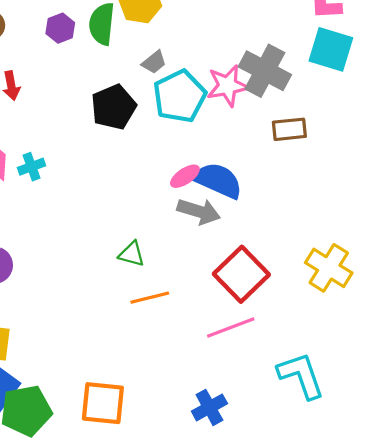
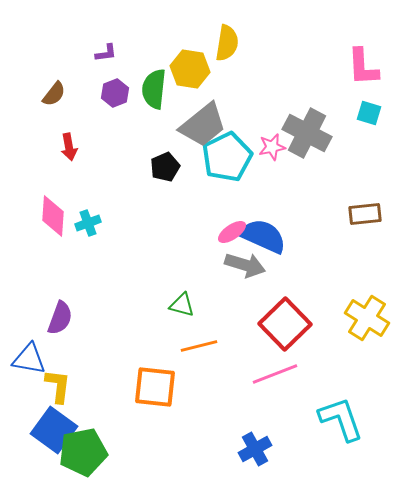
cyan square: (331, 49) -> (369, 113), size x0.6
gray trapezoid: (154, 62) -> (203, 125), size x2.0
pink star: (228, 86) -> (272, 147), size x0.7
black pentagon: (114, 107) -> (165, 167), size x0.7
brown rectangle: (289, 129) -> (365, 214), moved
orange square: (103, 403) -> (155, 387), moved

